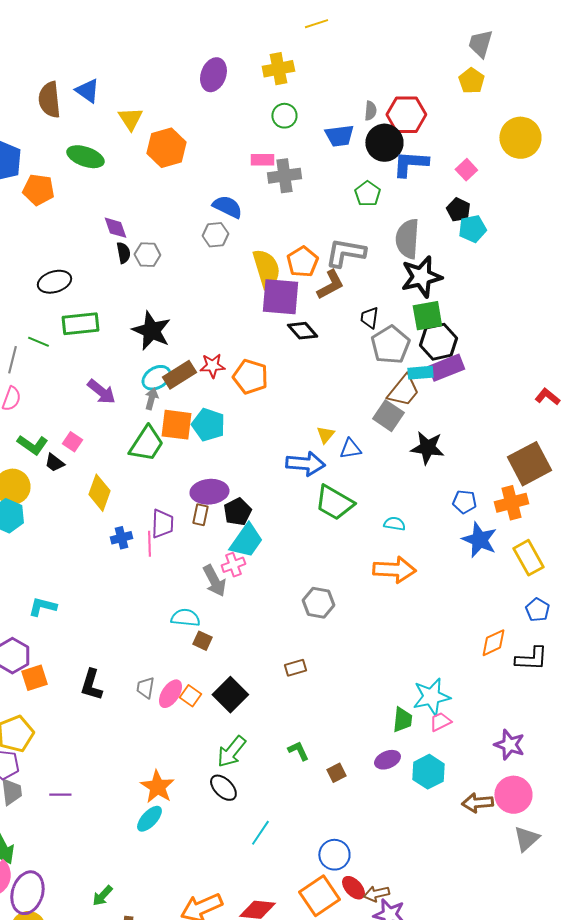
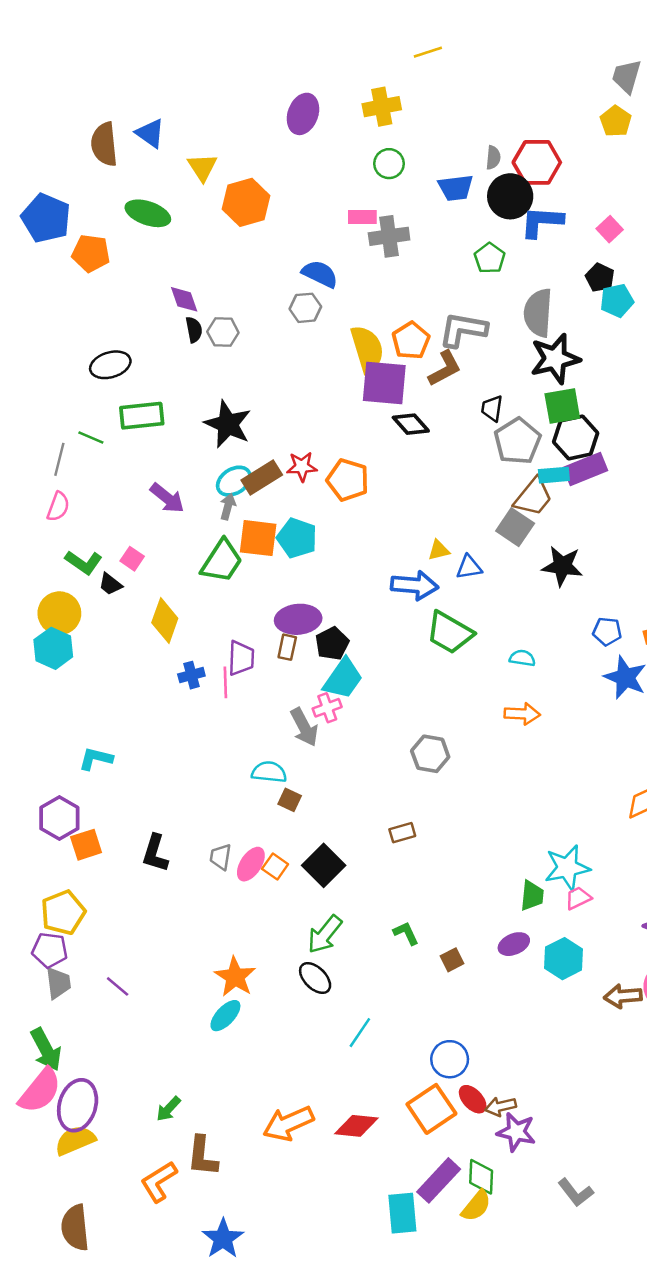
yellow triangle: (325, 435) -> (439, 550), turned 36
orange arrow: (394, 570) -> (522, 714), size x0.7
purple line: (60, 795) -> (118, 986), turned 40

